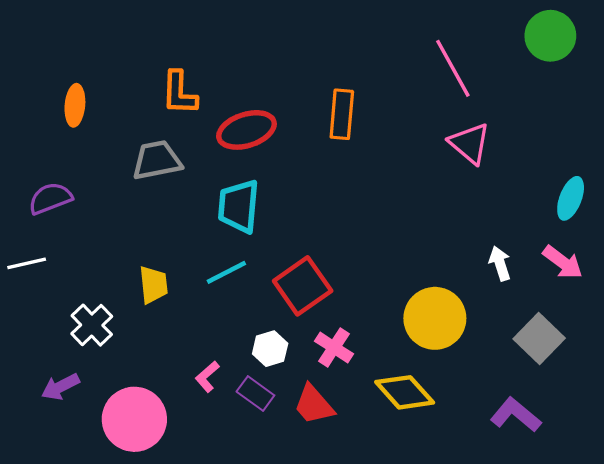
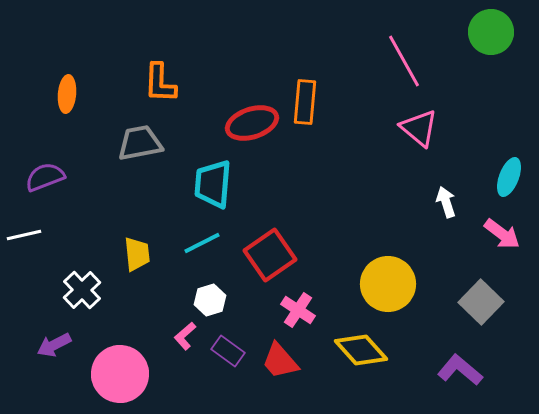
red ellipse: (246, 130) -> (252, 123), moved
white arrow: (500, 263) -> (446, 202), moved
white hexagon: (270, 349) -> (210, 300), moved

